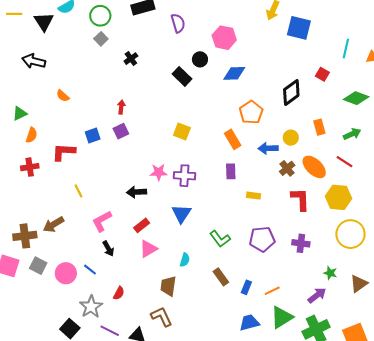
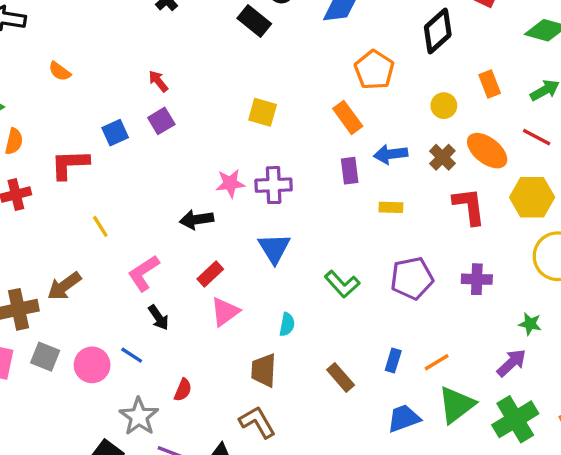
red arrow: (121, 107) -> (158, 81), turned -40
blue arrow: (268, 148) -> (391, 154), moved
brown rectangle: (221, 277) -> (341, 377), moved

